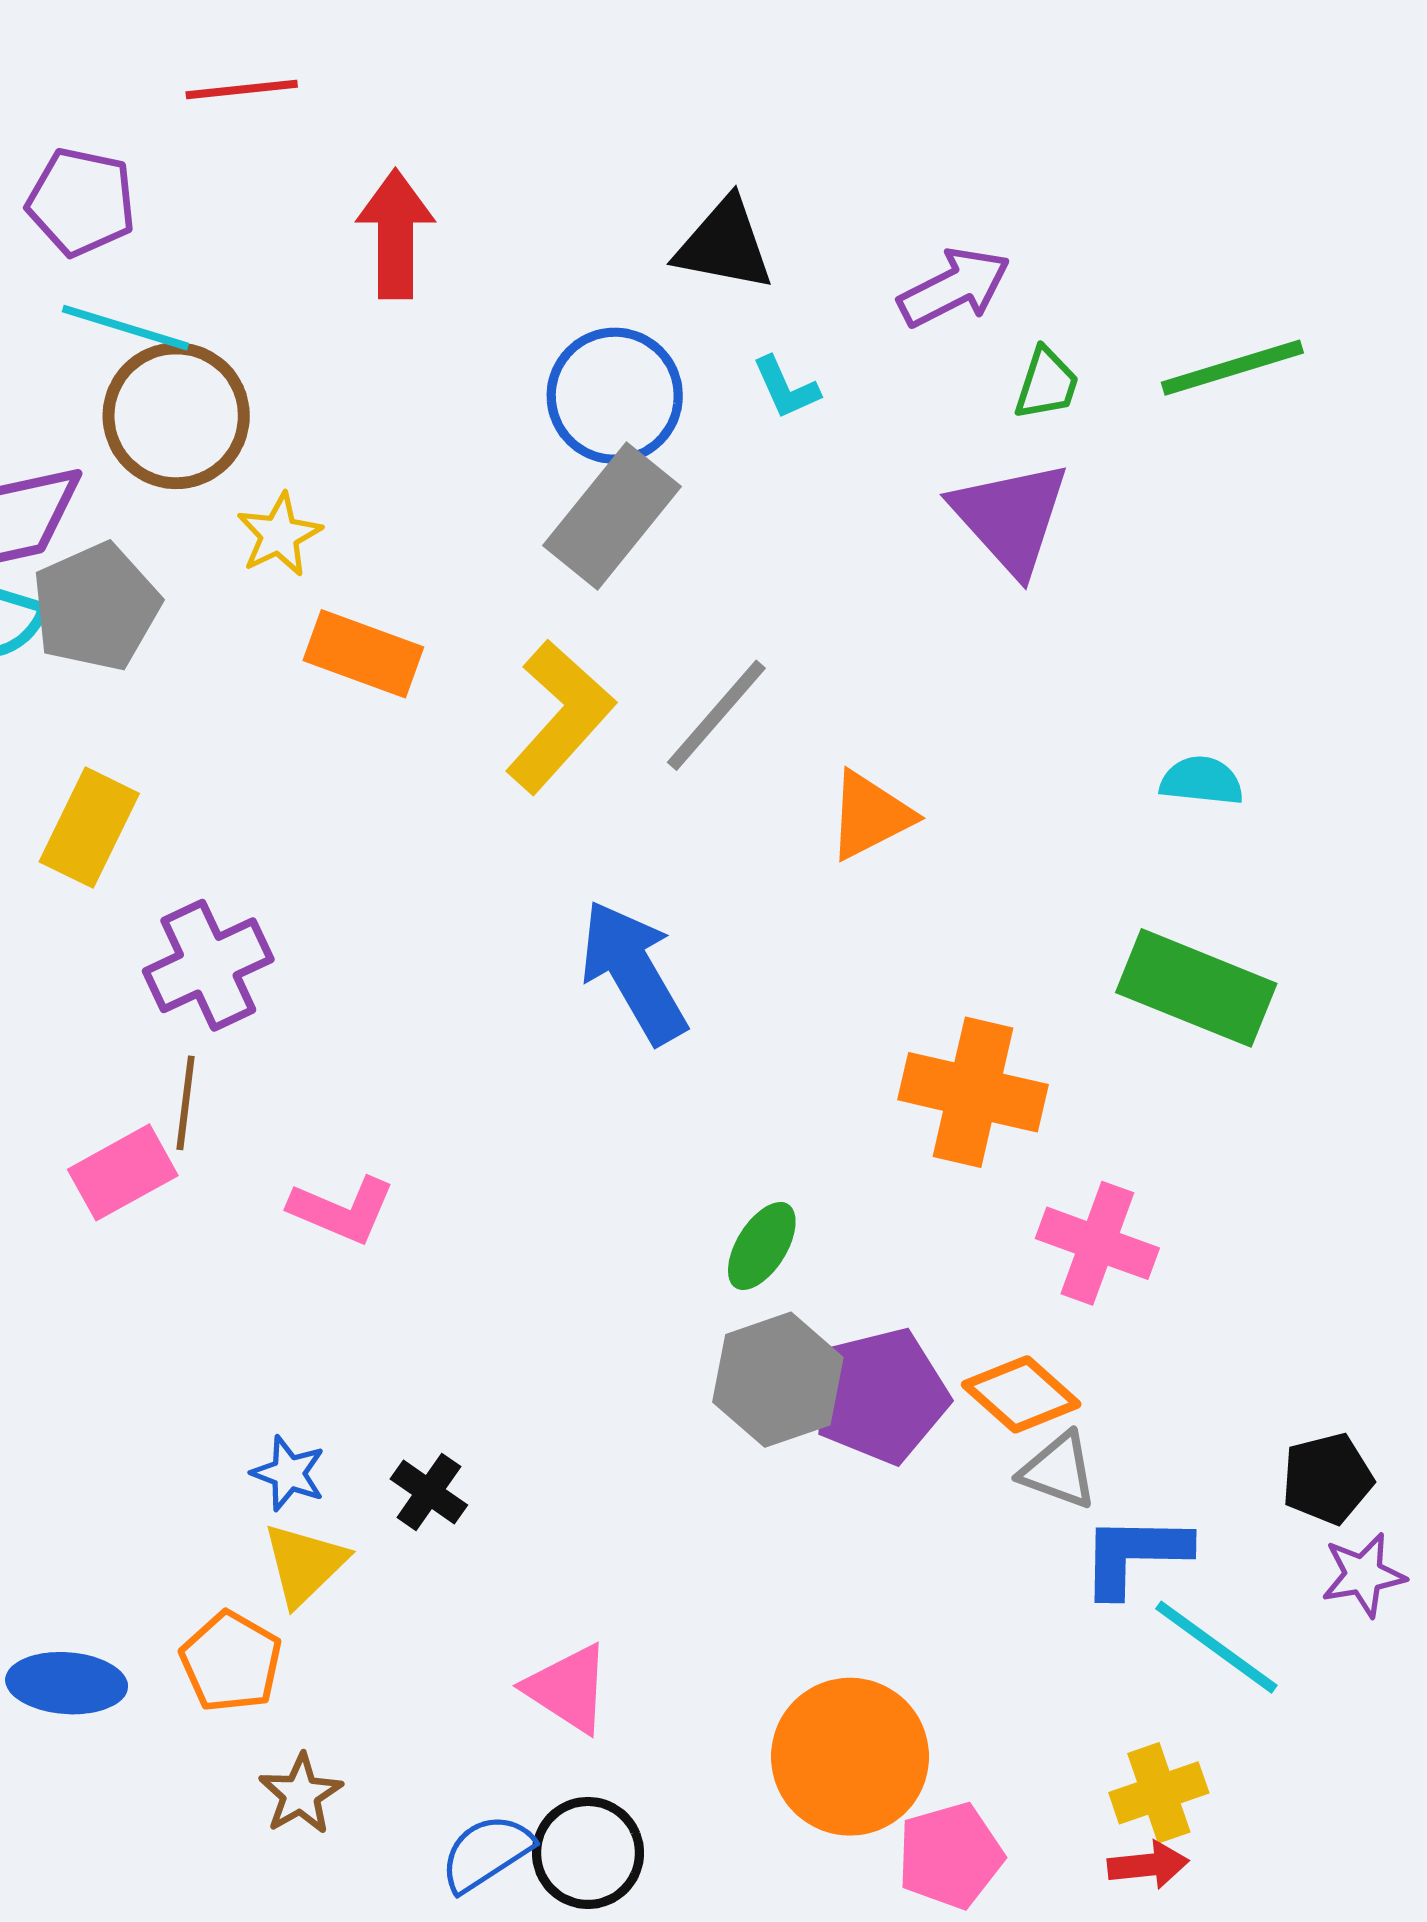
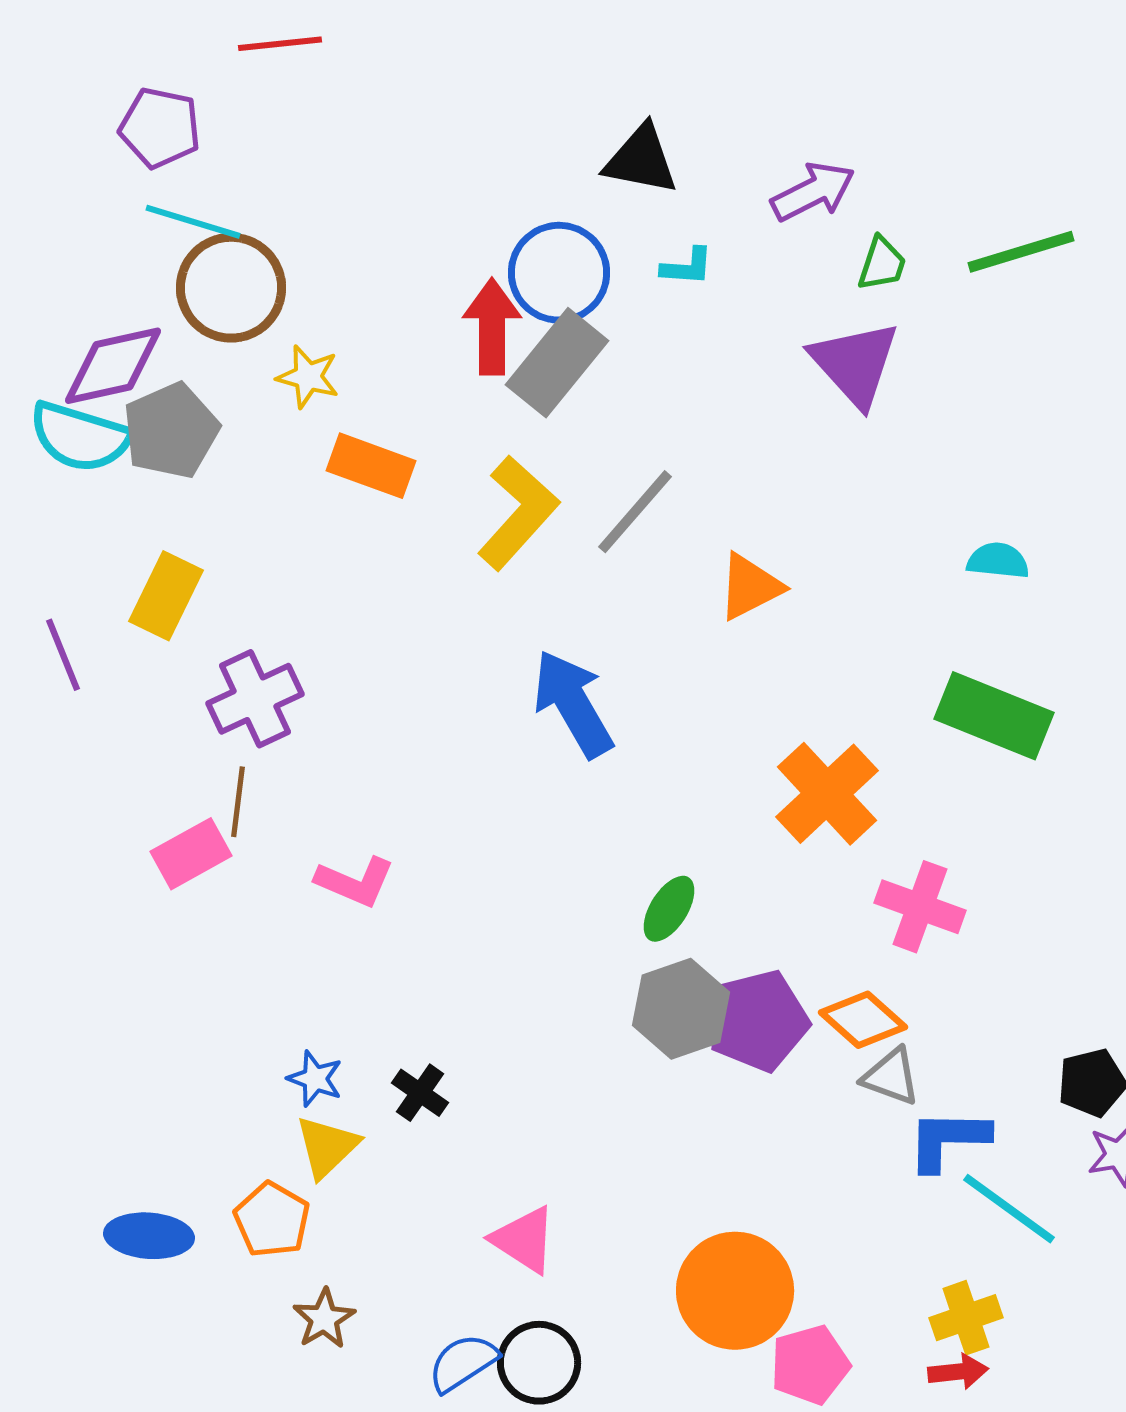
red arrow: (395, 234) -> (492, 327), moved
cyan L-shape: (786, 388) -> (687, 267), turned -62
yellow star: (279, 535) -> (308, 377), turned -30
orange cross: (973, 1092) -> (827, 794), turned 34

